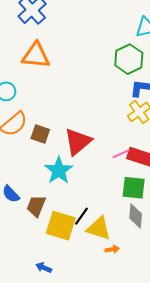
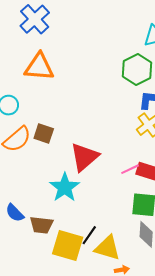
brown square: (40, 134) -> (44, 133), moved
brown trapezoid: (36, 206) -> (41, 225), turned -105

